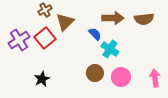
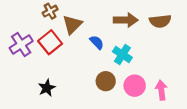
blue semicircle: (95, 34) -> (97, 42), moved
pink arrow: (155, 78) -> (161, 90), moved

